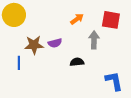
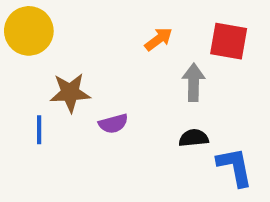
purple semicircle: (55, 43) -> (113, 124), moved
black semicircle: (77, 62) -> (194, 138), moved

